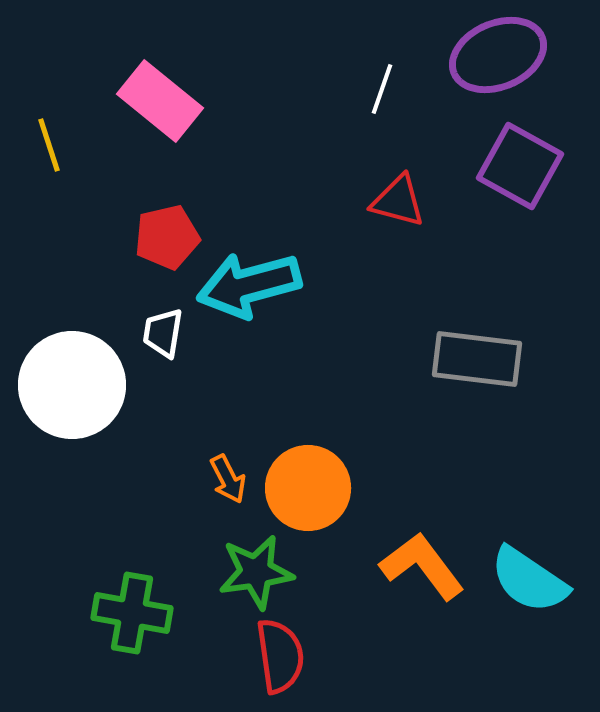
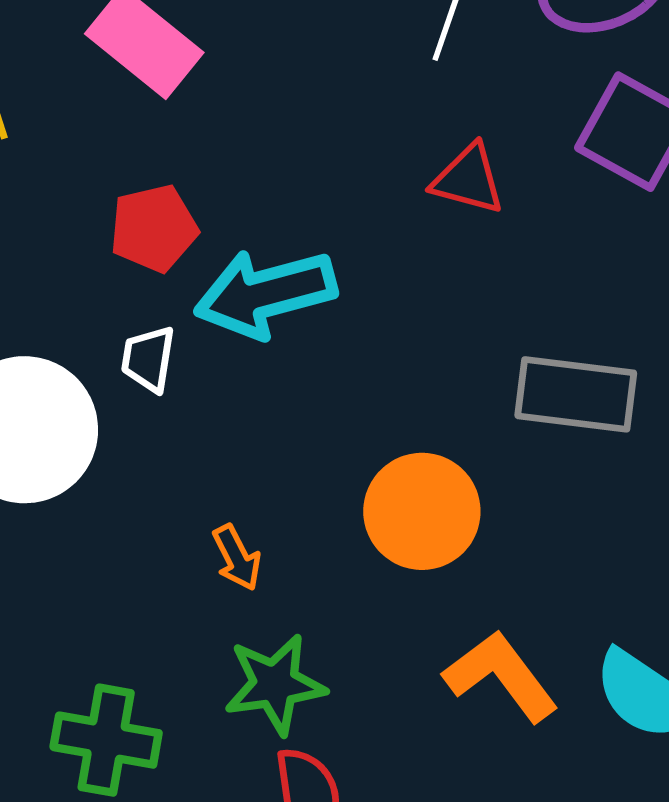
orange circle: (308, 488) -> (422, 511), moved

